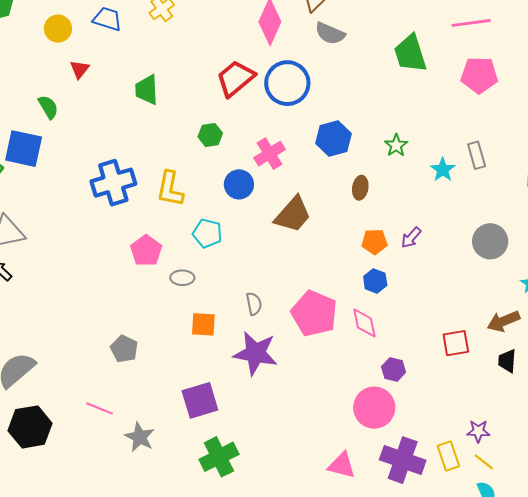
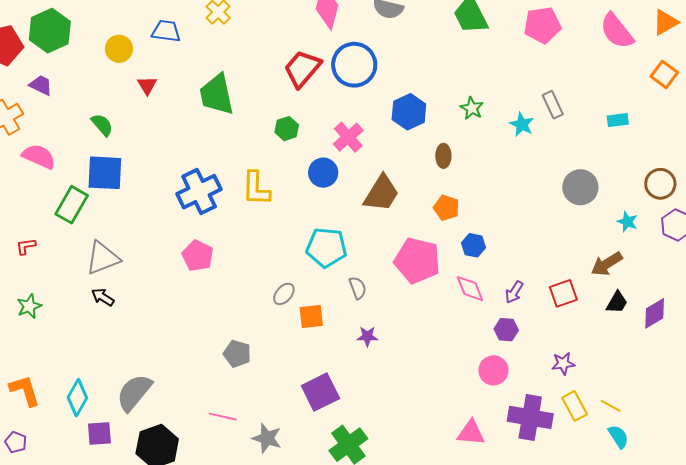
green trapezoid: (147, 90) -> (217, 94), size x1.4
green semicircle: (48, 107) -> (102, 125), moved
cyan pentagon: (207, 233) -> (326, 248), moved, size x1.4
purple arrow: (411, 238) -> (514, 292), moved
orange pentagon: (374, 242) -> (446, 208), moved, turned 30
pink pentagon: (146, 251) -> (198, 256), moved
gray ellipse: (182, 278) -> (284, 294), moved, turned -40
pink pentagon: (314, 313) -> (417, 260), moved
purple star: (255, 353) -> (367, 336), size x0.5
black trapezoid: (507, 361) -> (617, 302), turned -145
pink circle: (374, 408) -> (493, 370), size x0.7
purple star: (478, 431) -> (563, 363), moved

